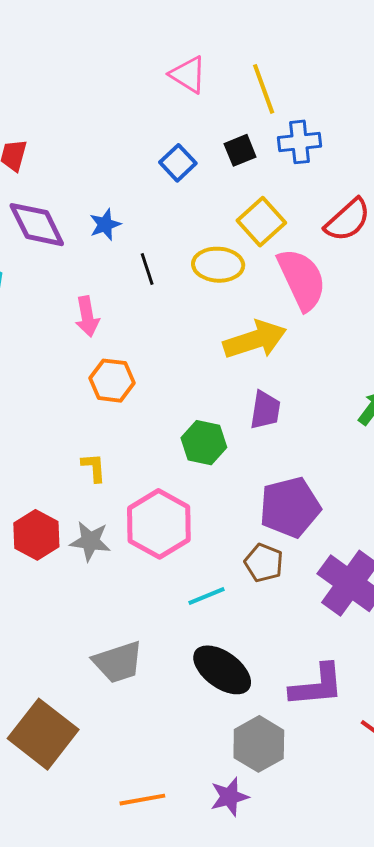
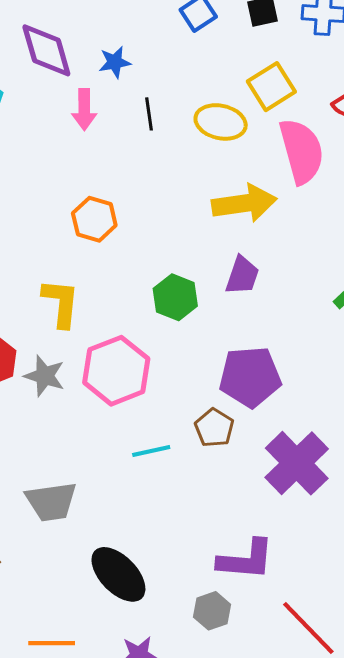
pink arrow: (87, 316) -> (84, 110), moved
yellow L-shape: (94, 468) -> (61, 303), size x1.6
black ellipse: (222, 670) -> (118, 574), moved
gray hexagon: (259, 744) -> (212, 611), moved, size x0.7

